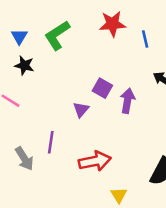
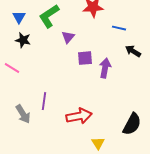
blue line: (145, 39) -> (119, 28), moved, turned -64
purple square: (102, 88) -> (85, 58), turned -35
purple triangle: (81, 110) -> (68, 37), moved

